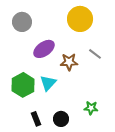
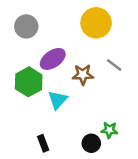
green hexagon: (23, 85) -> (29, 82), moved
black circle: (61, 119) -> (91, 143), moved

